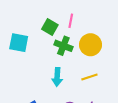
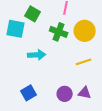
green square: (50, 27) -> (33, 14), moved
cyan arrow: (57, 77) -> (37, 55), moved, turned -96

